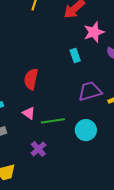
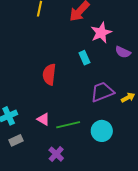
red semicircle: (31, 79) -> (49, 74), moved

